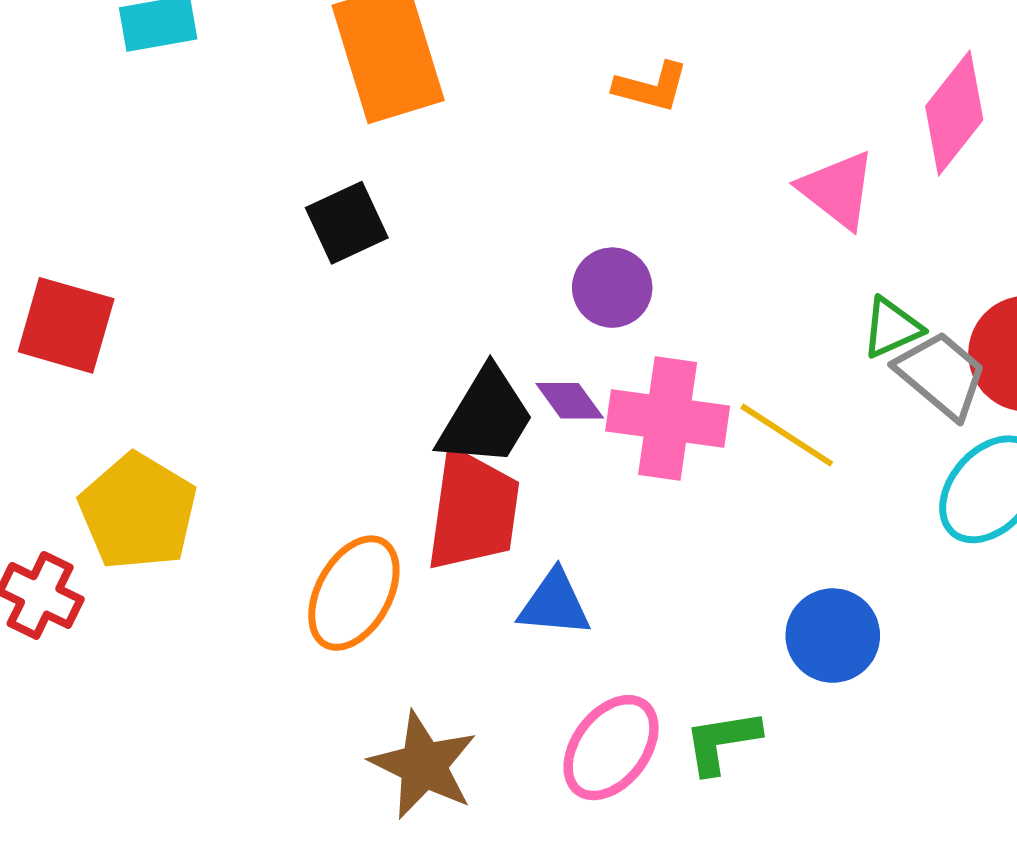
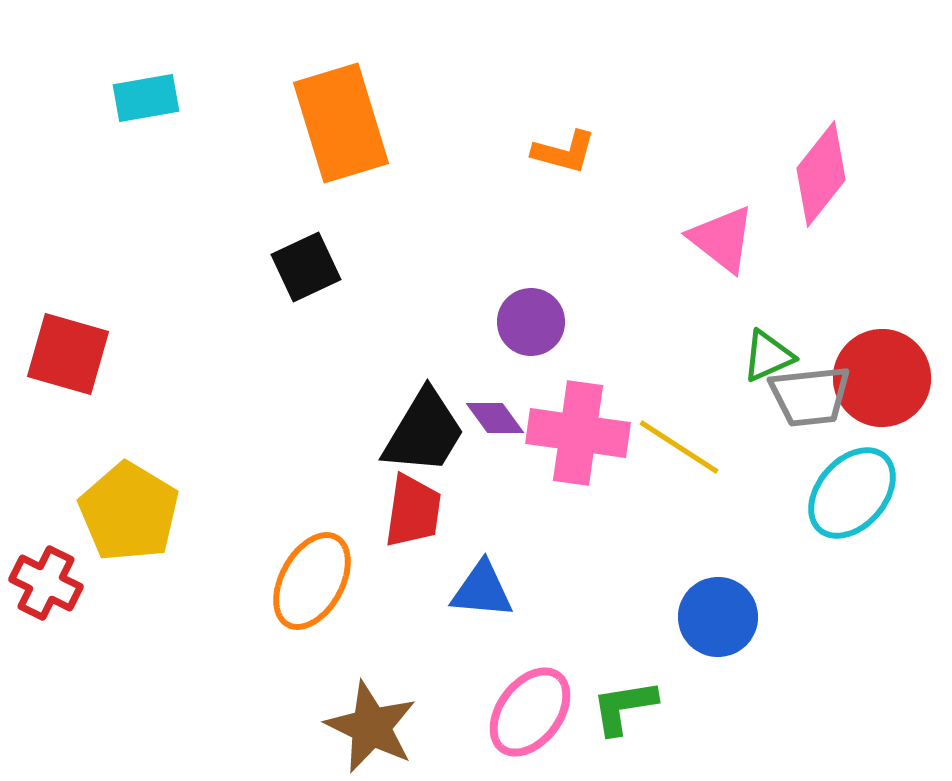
gray trapezoid: (941, 375) -> (810, 396), turned 134
red trapezoid: (473, 510) -> (413, 511), size x0.7

